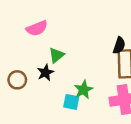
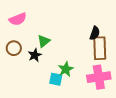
pink semicircle: (37, 28) -> (18, 19), moved
brown circle: (17, 80) -> (14, 48), moved

